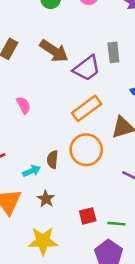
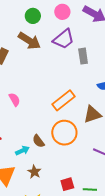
brown arrow: (54, 51) -> (29, 41), moved
purple trapezoid: (87, 68) -> (64, 39), moved
brown semicircle: (53, 159) -> (38, 141), turned -40

